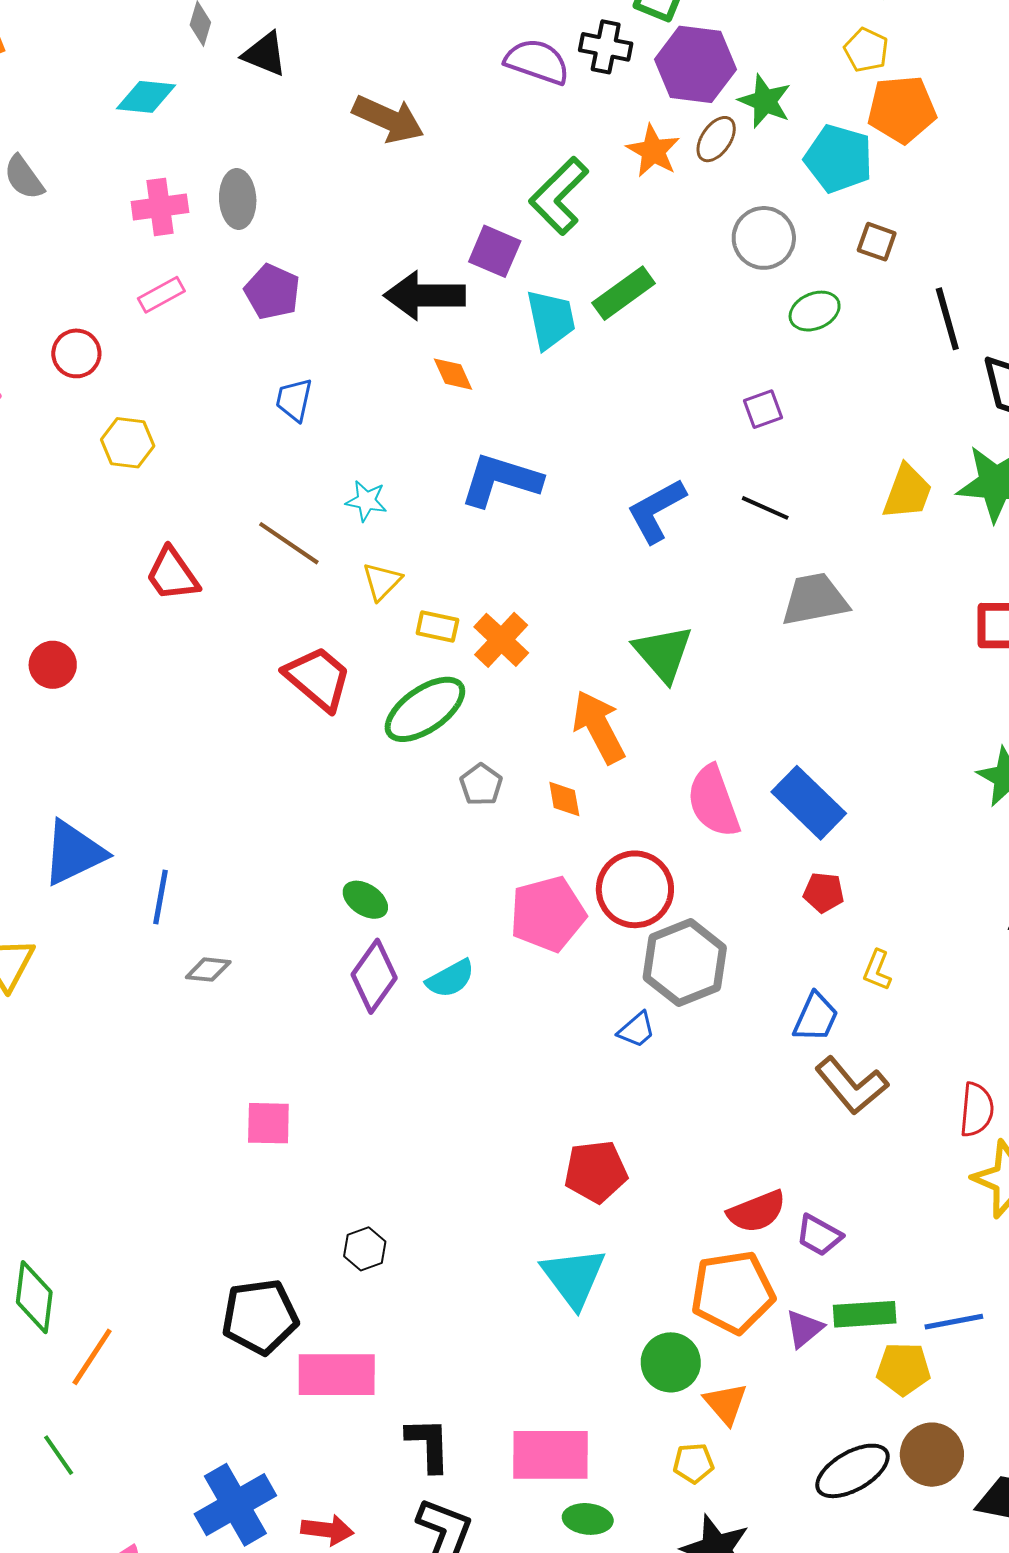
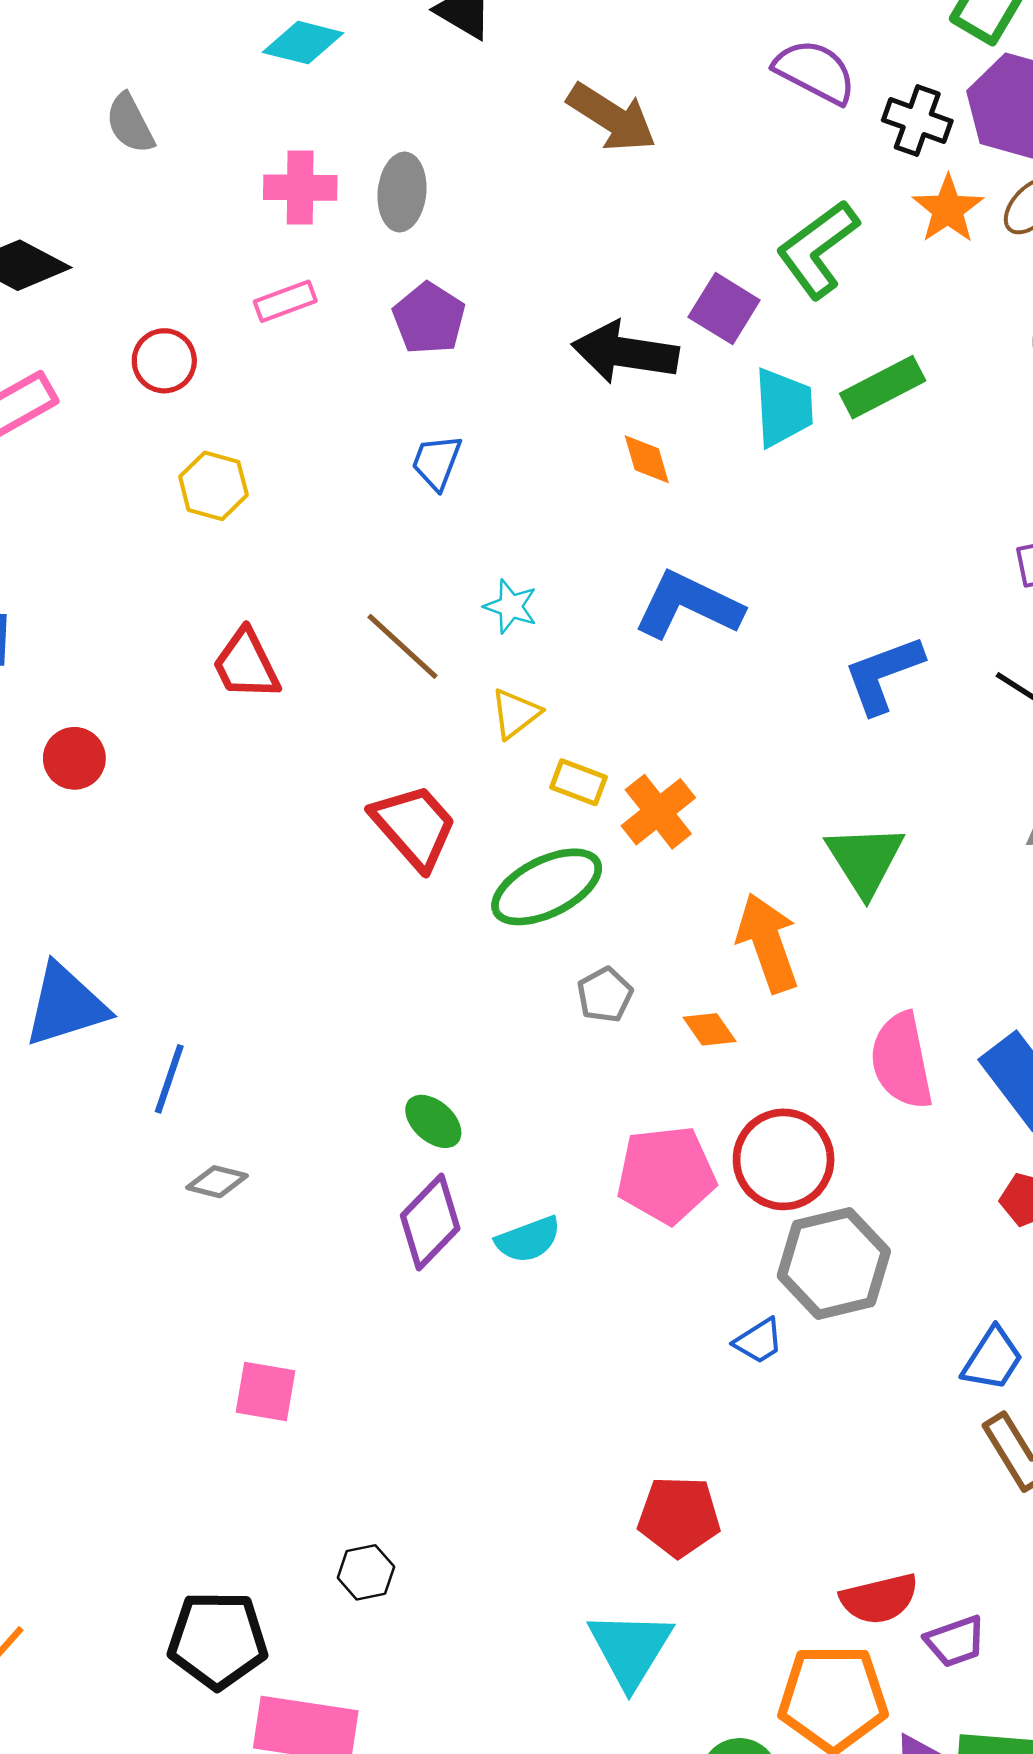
black cross: (606, 47) -> (917, 121), moved
orange diamond: (564, 799) -> (709, 1029), turned -33
purple trapezoid: (819, 1235) -> (955, 1641), turned -57

